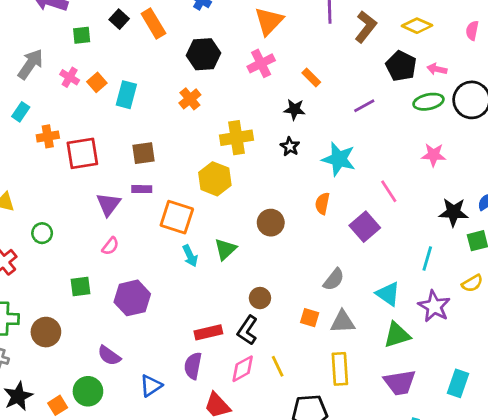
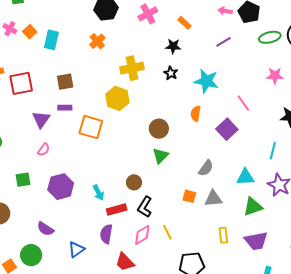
pink arrow: (437, 69) -> (225, 11), moved
green triangle: (225, 249) -> (160, 156), moved
cyan arrow: (190, 256) -> (98, 193), moved
cyan triangle: (388, 294) -> (245, 177), turned -36
brown circle: (260, 298) -> (134, 182), moved
yellow rectangle: (340, 369) -> (223, 235), moved, size x0.7

